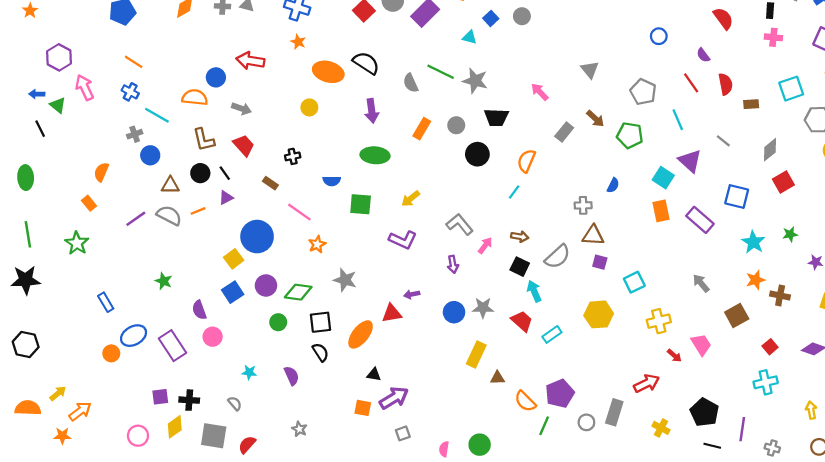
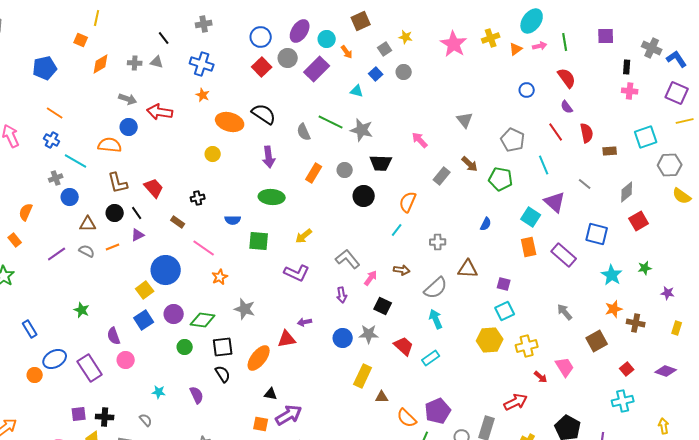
red semicircle: (723, 18) -> (567, 78), moved
gray arrow: (241, 109) -> (128, 99), moved
gray cross: (583, 205) -> (438, 242), moved
gray semicircle: (169, 215) -> (87, 251), size x0.7
purple square: (600, 262) -> (504, 284), moved
black square: (520, 267) -> (383, 306), moved
cyan arrow: (534, 291) -> (436, 319), moved
yellow hexagon: (599, 314) -> (490, 340), moved

